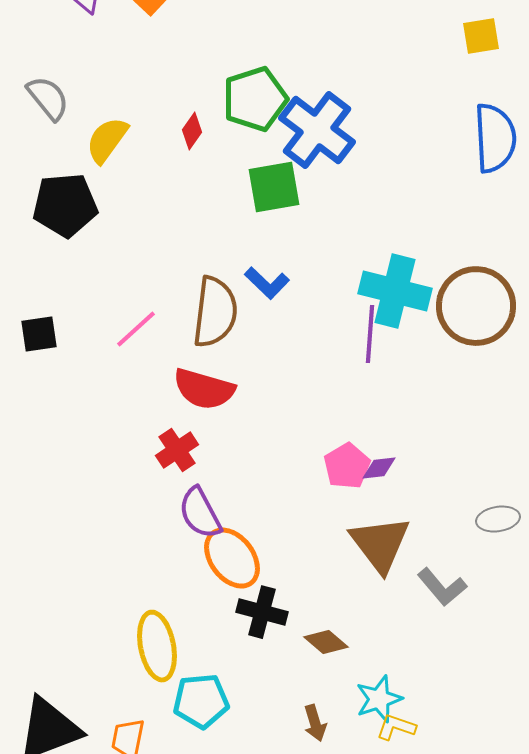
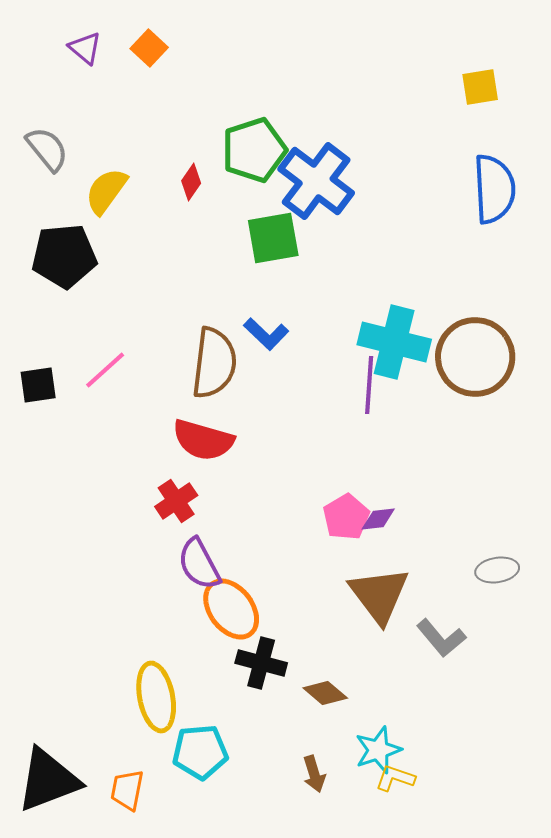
pink line: (136, 329) -> (105, 370), moved

